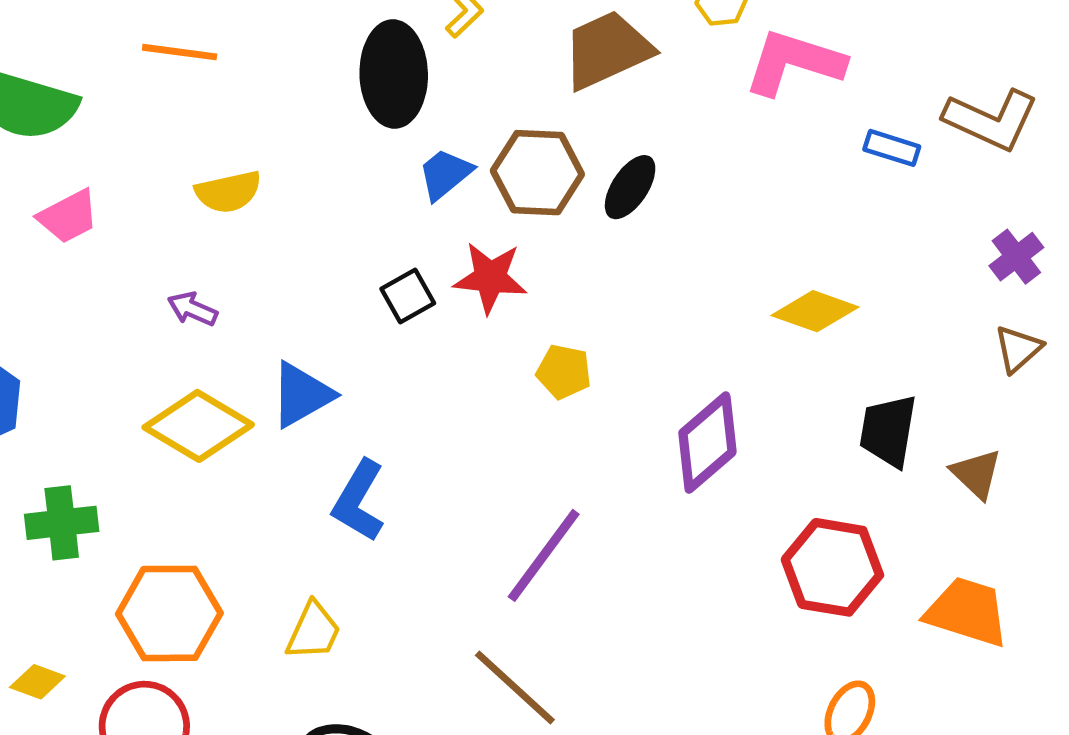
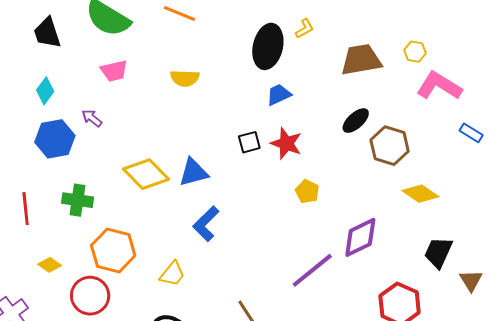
brown hexagon: (537, 173) -> (390, 146), moved
purple arrow: (192, 309) -> (92, 118), moved
purple line: (544, 555) -> (312, 270), moved

